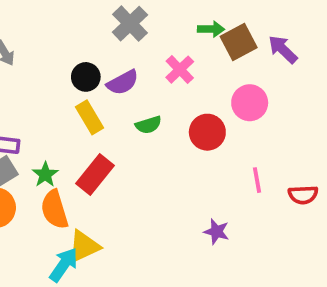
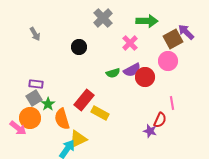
green arrow: (211, 29) -> (147, 21), size x1.5
brown square: (239, 42) -> (173, 39), moved
purple semicircle: (123, 82) -> (132, 70), moved
yellow rectangle: (89, 117) -> (100, 113), moved, turned -30
green star: (45, 175) -> (48, 104), moved
red semicircle: (303, 195) -> (160, 120), moved, turned -63

